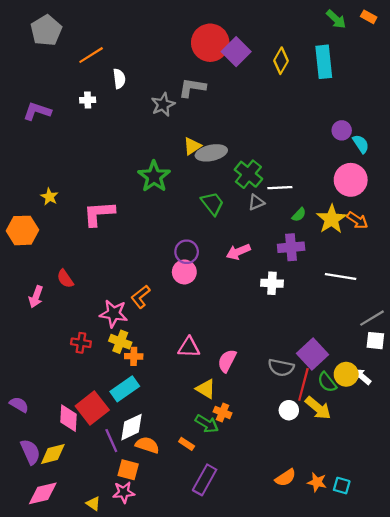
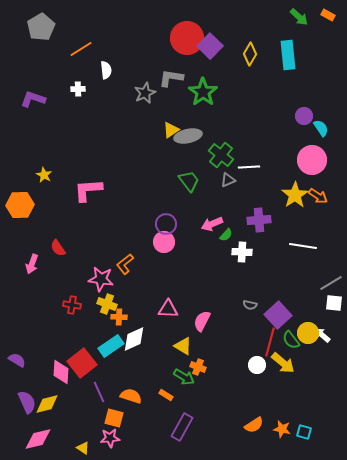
green star: (154, 176) -> (203, 92), moved
green semicircle: (299, 215) -> (226, 235), moved
gray semicircle: (281, 368) -> (250, 305), moved, size x0.6
white diamond: (131, 427) -> (134, 339), moved

